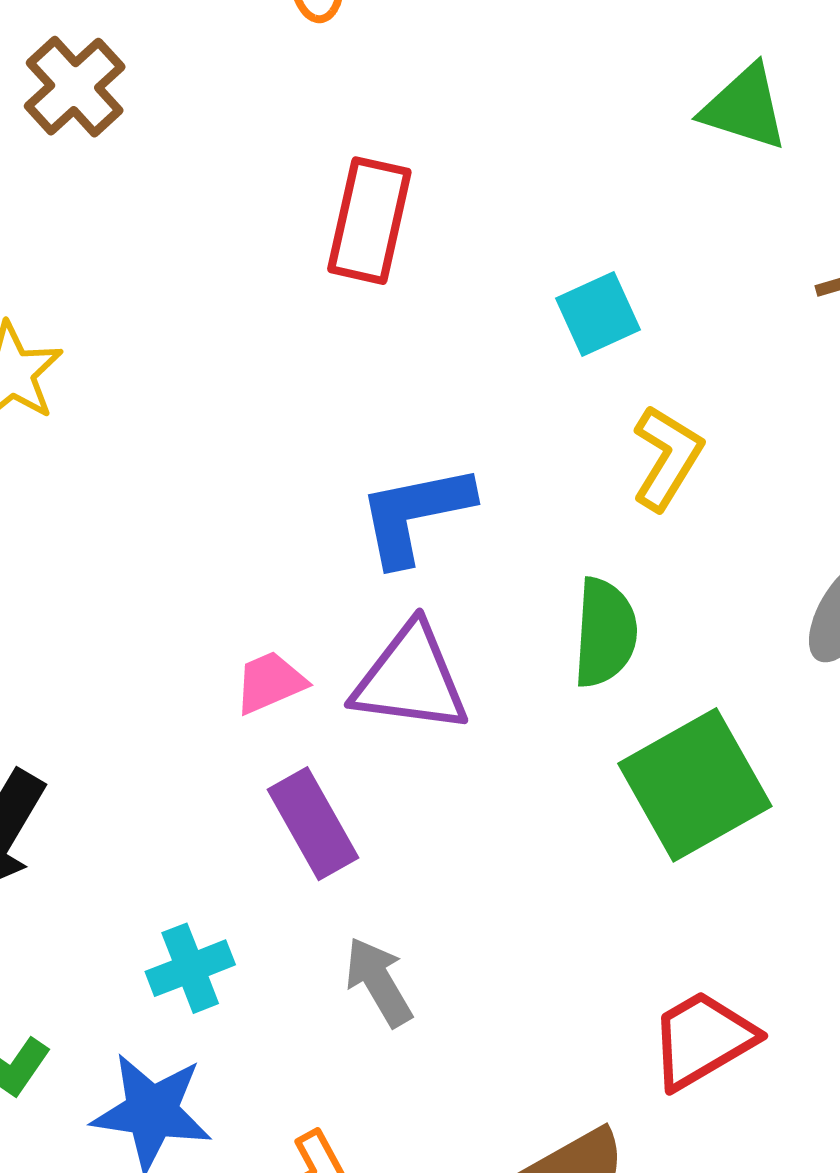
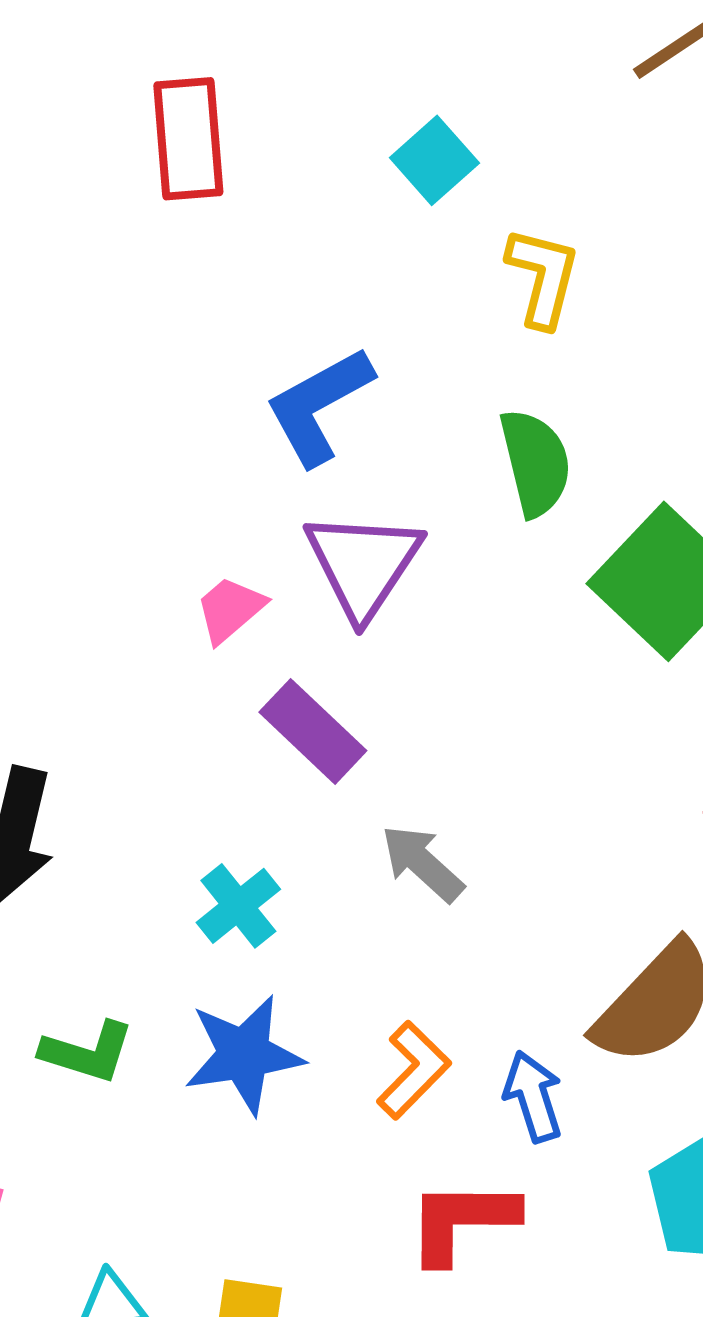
purple triangle: (411, 679) -> (363, 564), turned -47

